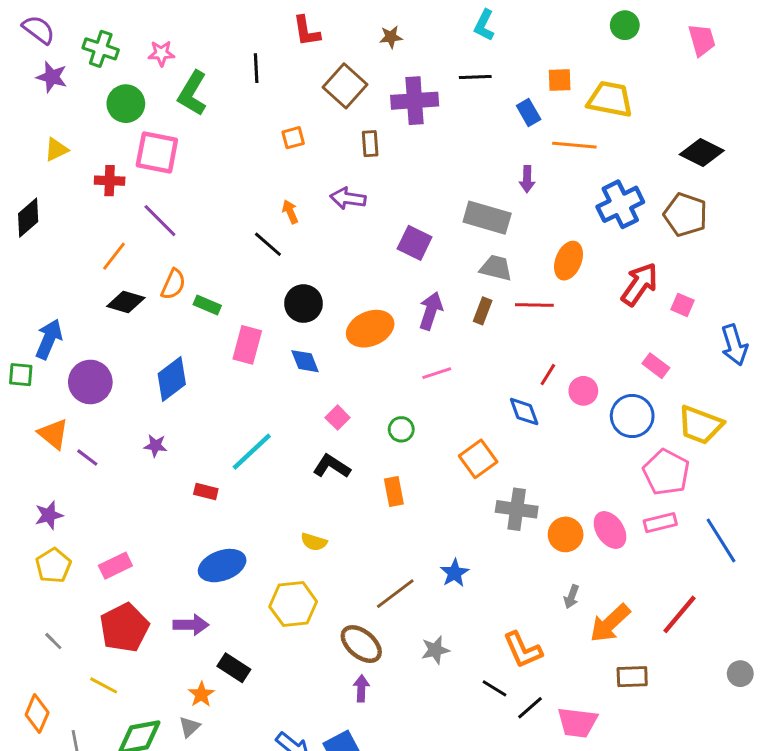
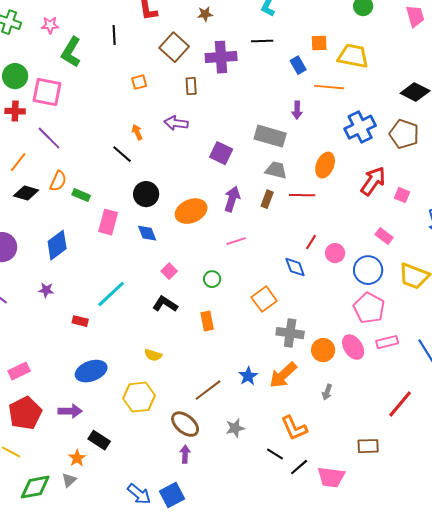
green circle: (126, 104) -> (15, 76), moved
pink pentagon: (666, 472) -> (369, 308), moved
orange arrow: (610, 623) -> (283, 375), moved

